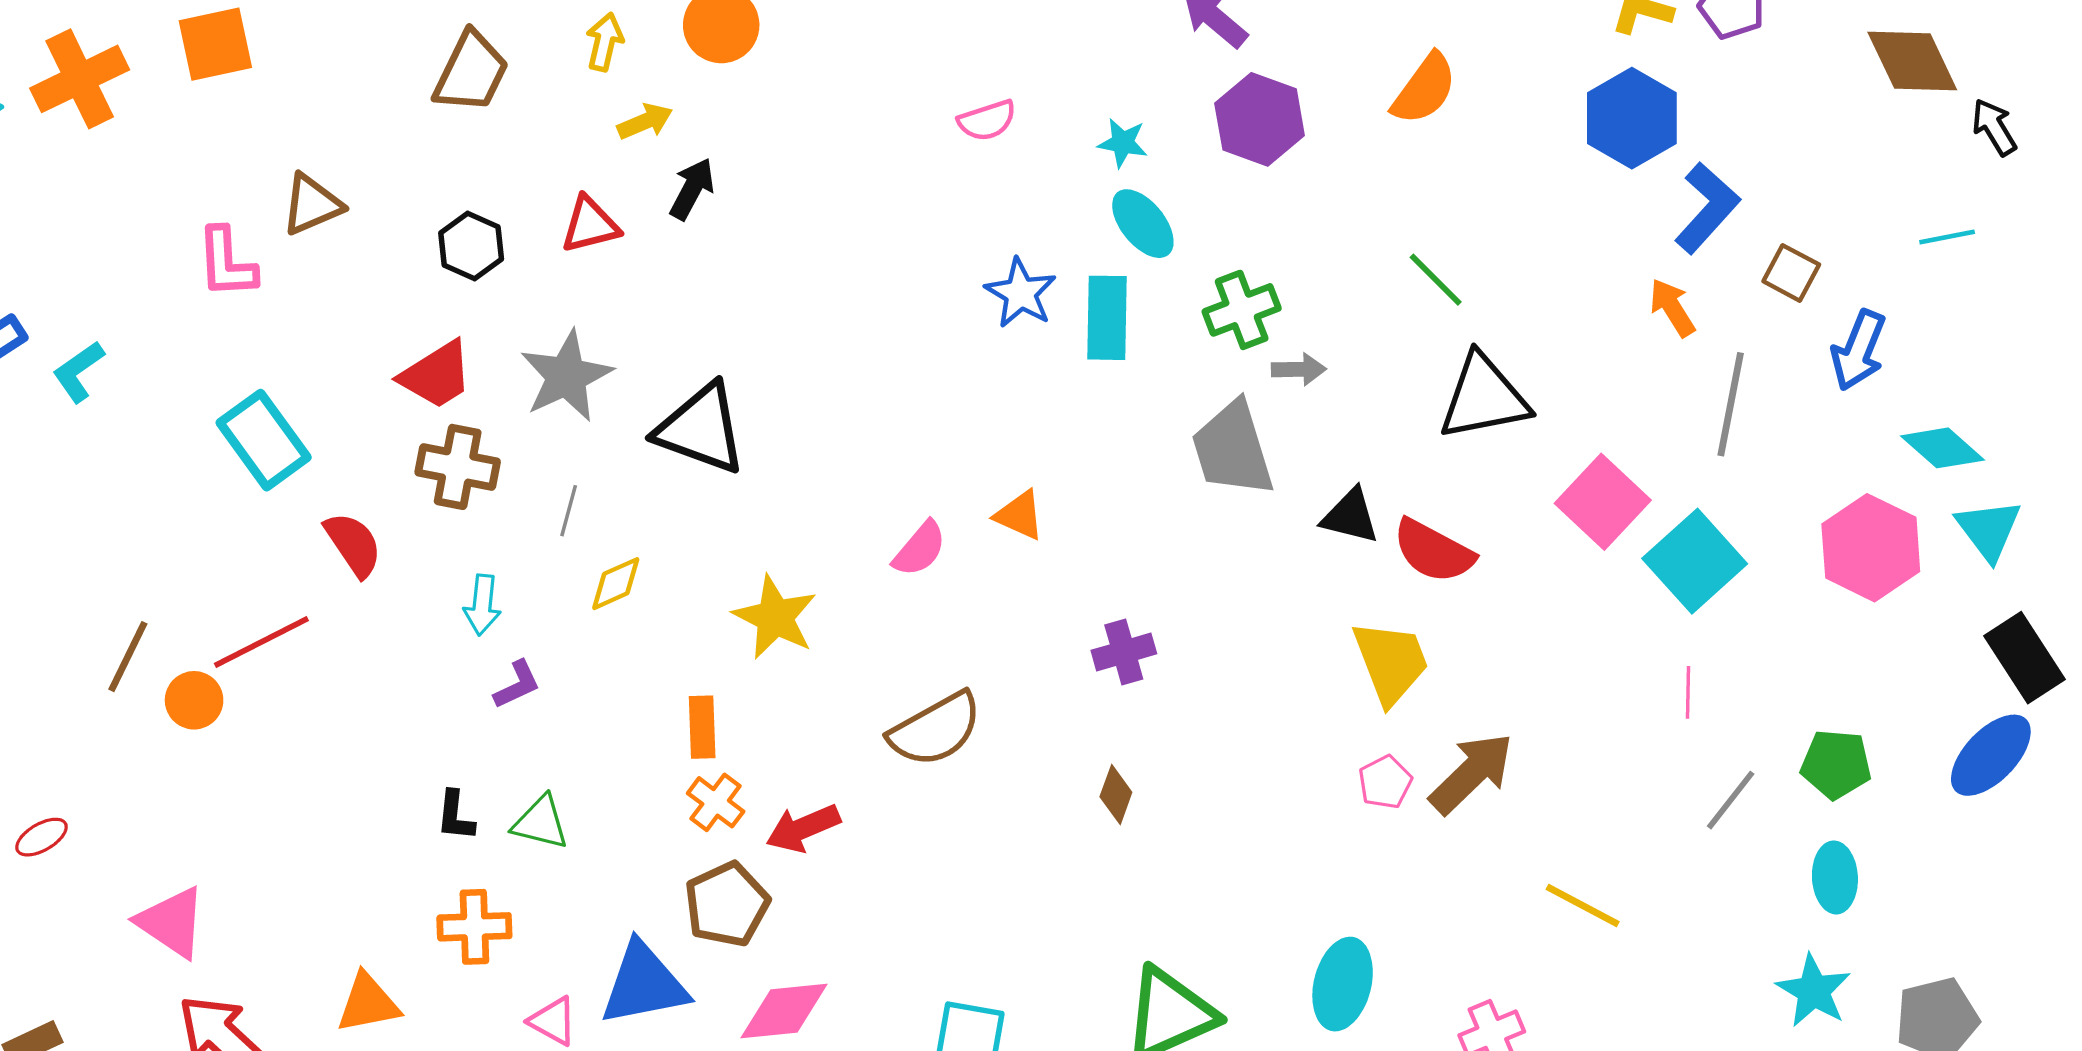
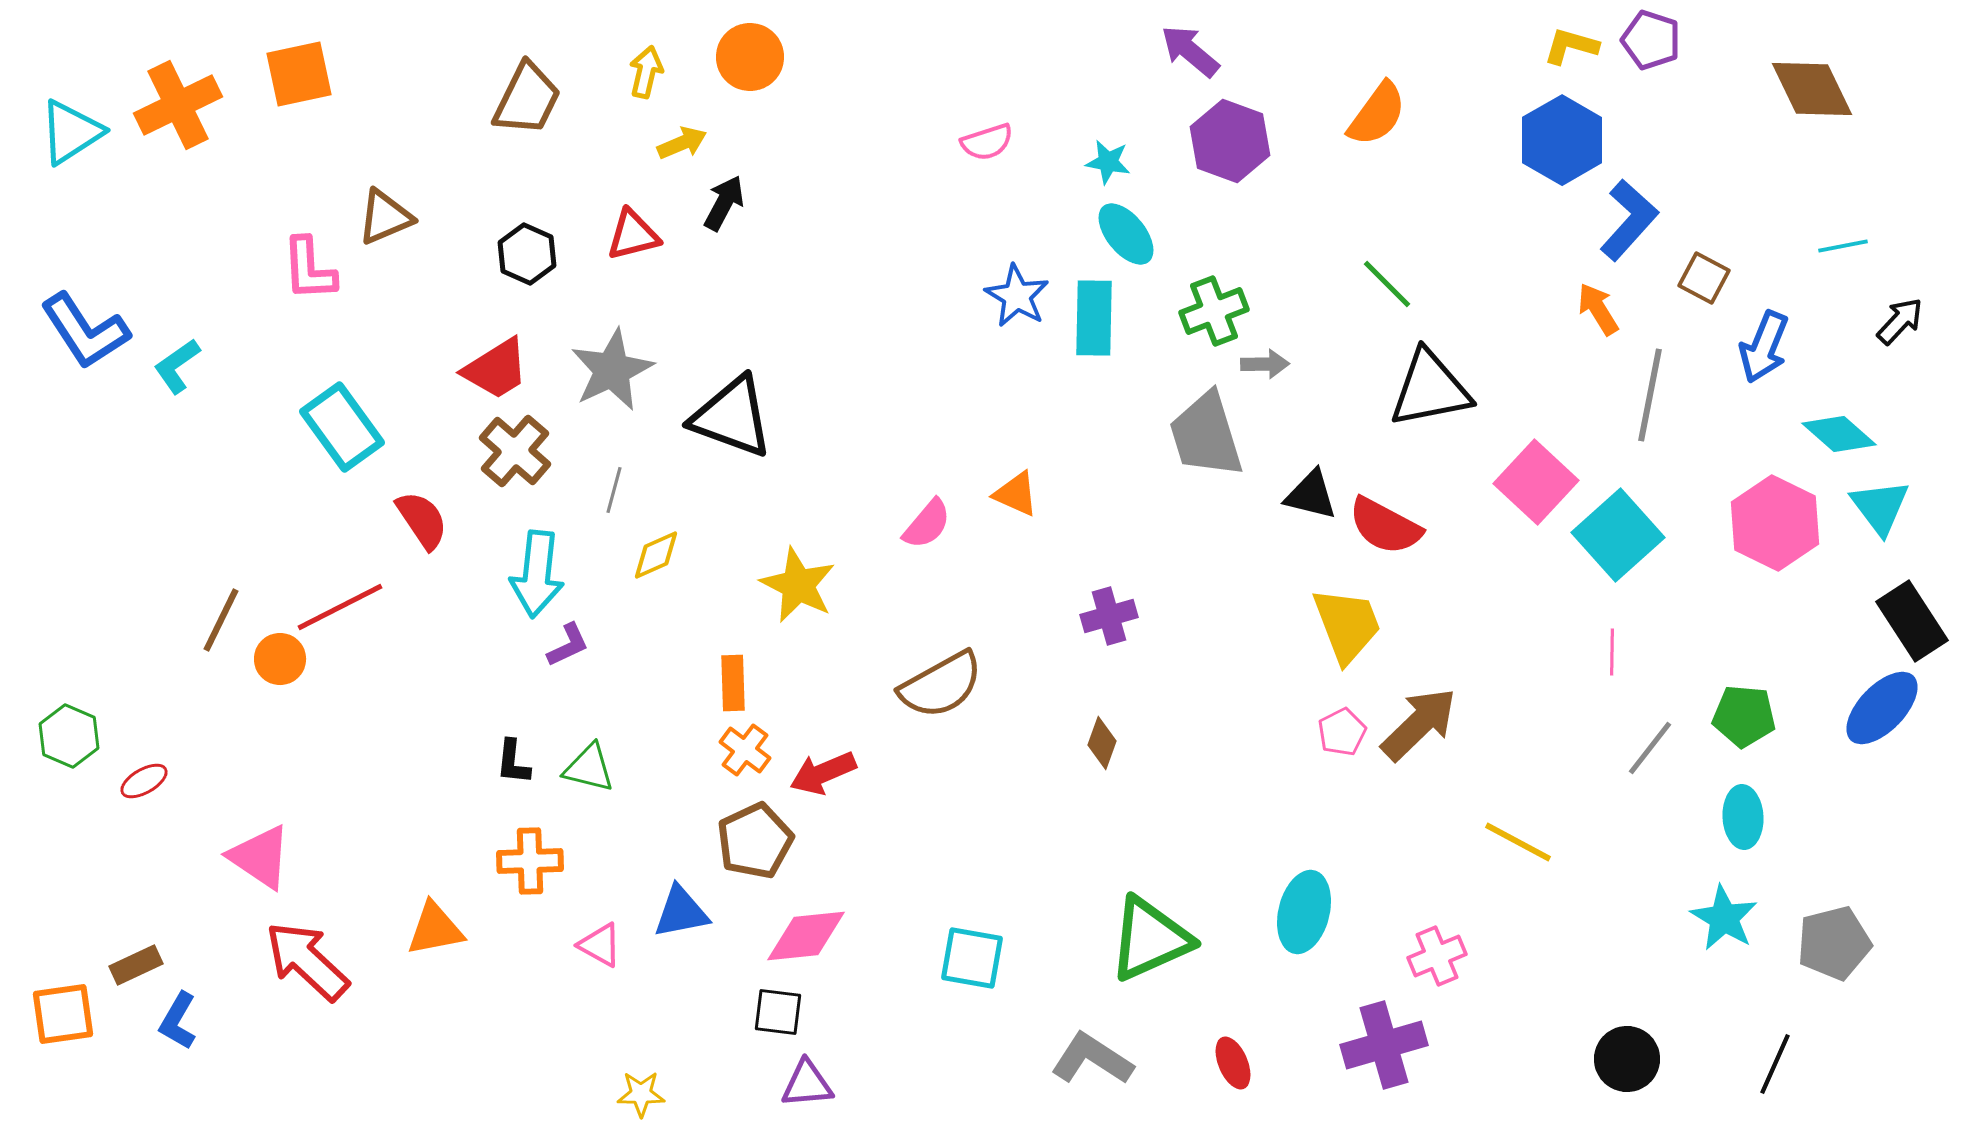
black arrow: (1994, 127) -> (1900, 321), moved, turned 74
brown cross: (458, 467) -> (515, 451), turned 30
cyan arrow: (482, 605) -> (537, 574), size x1.6
blue triangle: (644, 984) -> (681, 912), size x0.7

